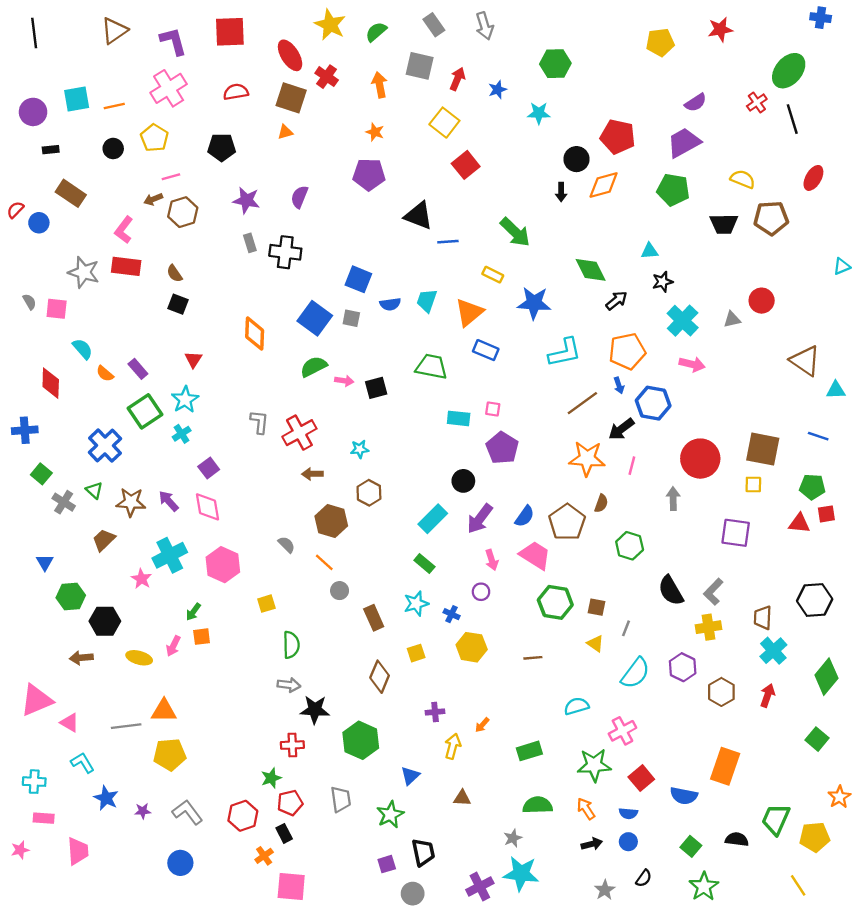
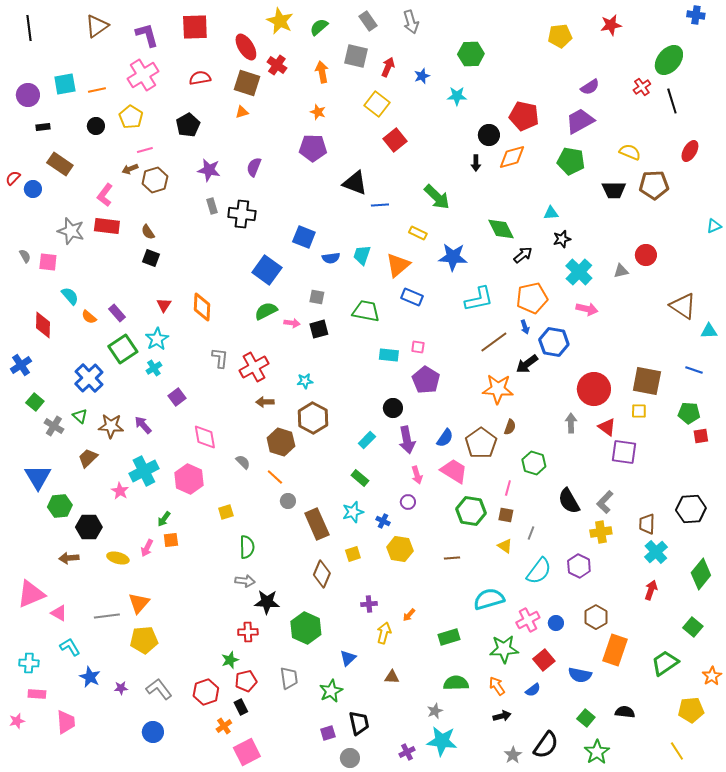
black pentagon: (222, 147) -> (188, 125), turned -30
gray square: (351, 318) -> (317, 297), moved
orange diamond: (255, 334) -> (202, 307), moved
blue cross: (25, 430) -> (21, 365), turned -30
pink line: (632, 466) -> (508, 488), moved
brown hexagon: (369, 493) -> (313, 418), size x1.4
pink diamond: (207, 507) -> (205, 437), moved
cyan rectangle: (433, 519) -> (367, 440), size x0.7
purple arrow: (480, 519) -> (407, 440), turned -48
red triangle: (799, 523) -> (607, 427), moved, turned 30
blue triangle: (45, 562) -> (38, 477), size x1.8
brown rectangle: (374, 618) -> (317, 524), size x1.4
brown hexagon: (721, 692) -> (596, 617), moved
cyan semicircle: (576, 706) -> (489, 599), size x1.4
orange triangle: (164, 711) -> (139, 603), turned -50
blue semicircle: (628, 813) -> (533, 690), turned -42
green trapezoid: (776, 819) -> (665, 663), moved, turned 32
blue circle: (628, 842) -> (556, 623), moved
black semicircle: (644, 878) -> (546, 745), size x1.8
pink square: (291, 886) -> (247, 752), turned -32
purple cross: (480, 886) -> (407, 752), size x0.7

